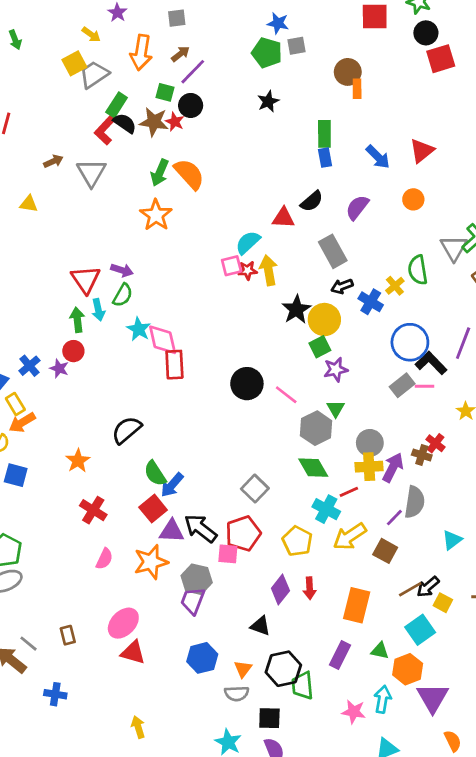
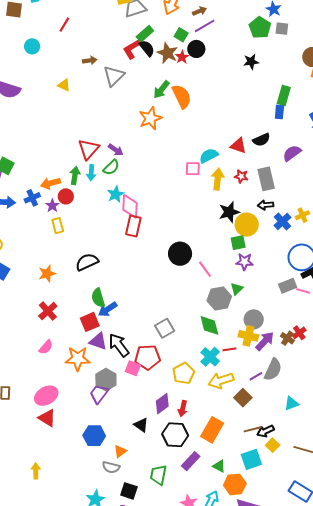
red star: (248, 270) -> (241, 176), moved
yellow rectangle: (15, 404) -> (58, 226), moved
orange arrow: (22, 423) -> (50, 183), moved
black hexagon: (283, 669) -> (175, 435), moved

